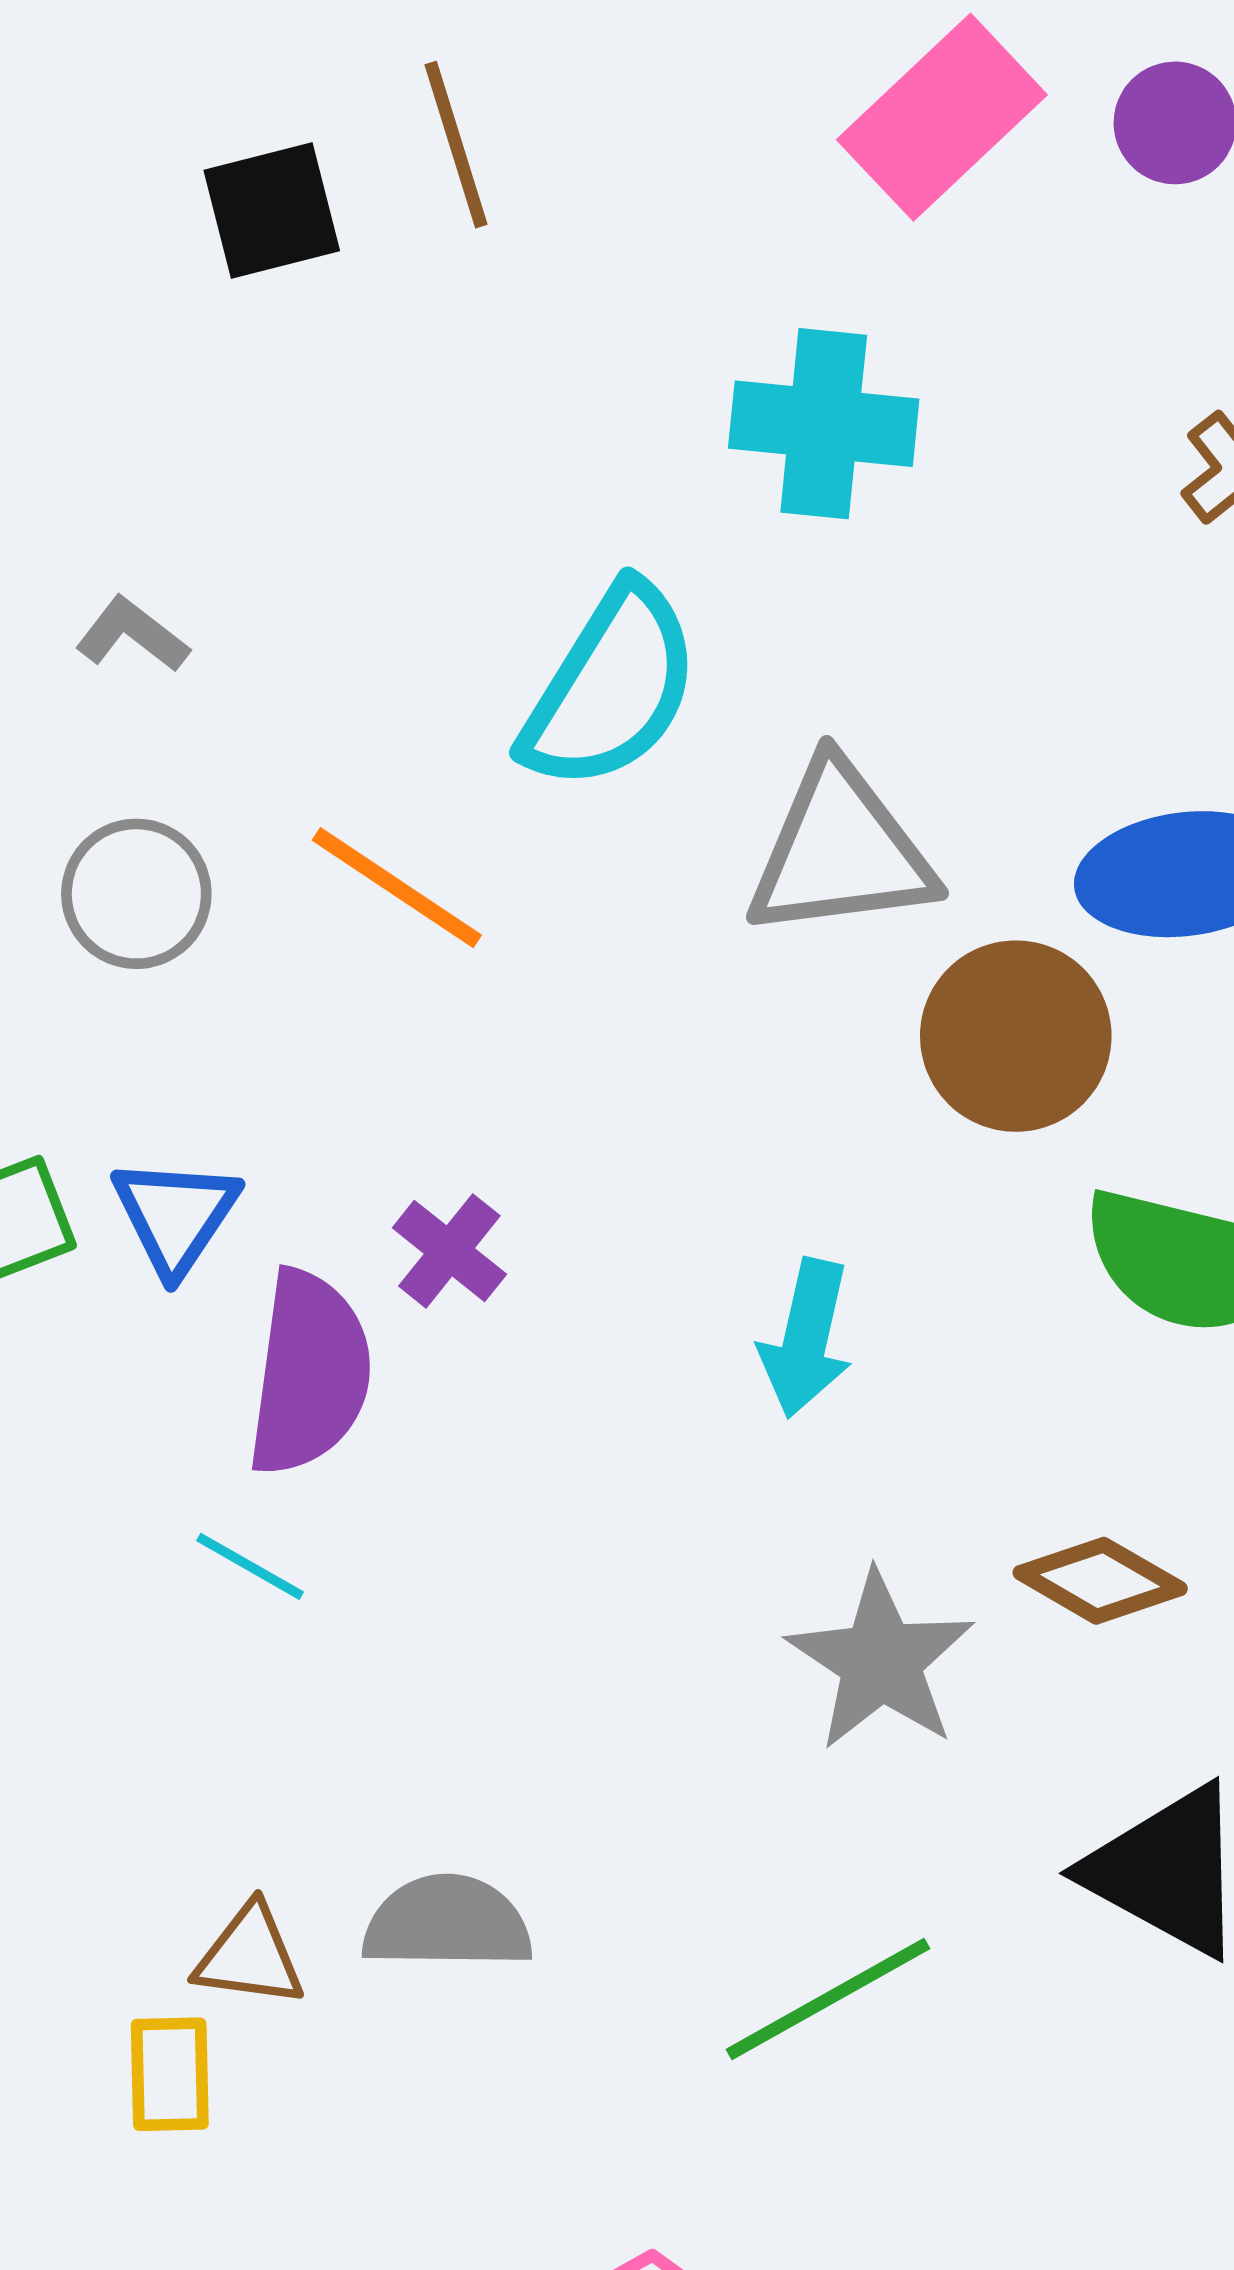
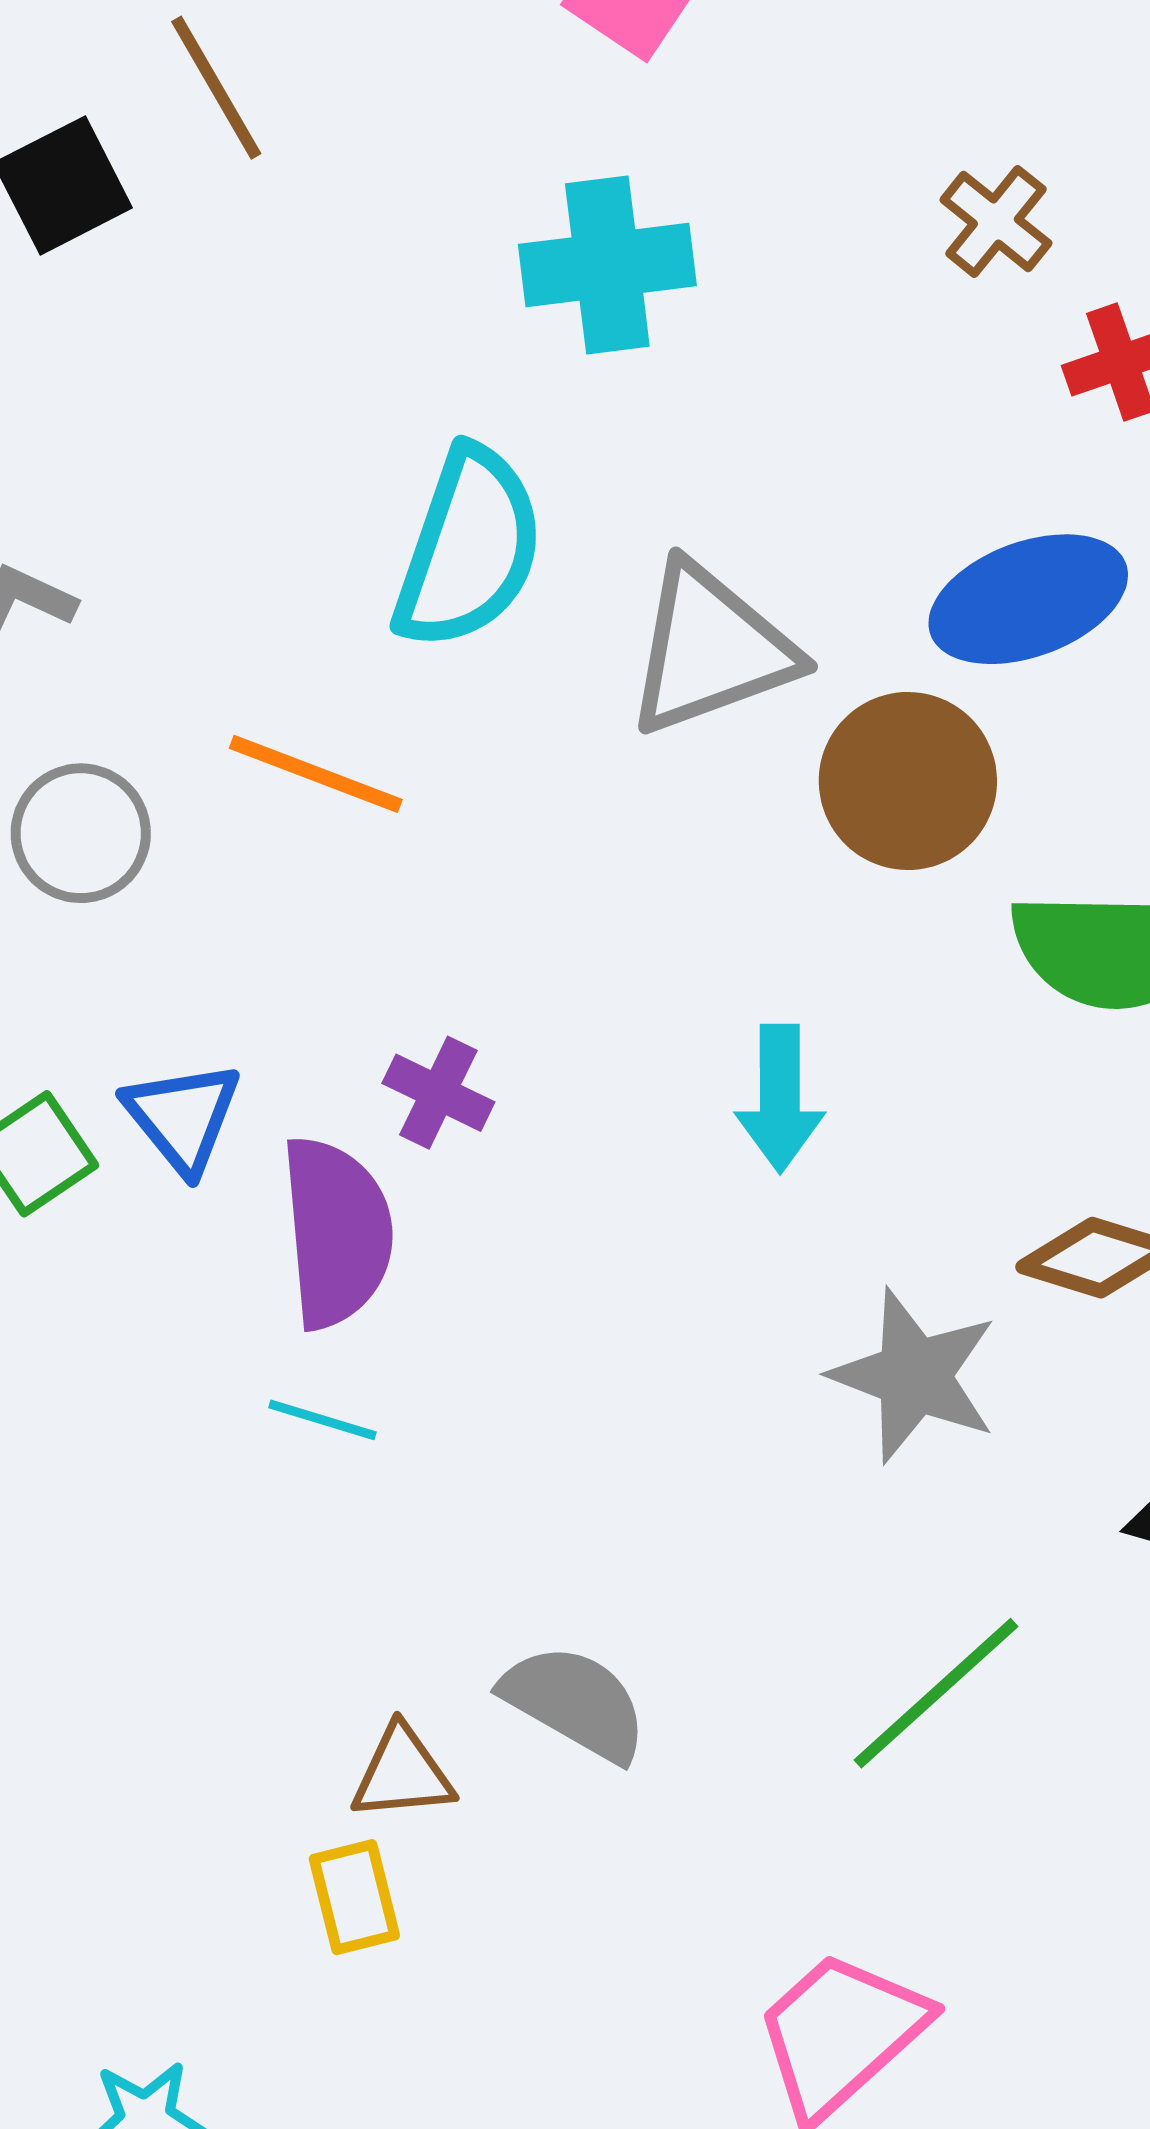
gray semicircle: (447, 1923) -> (575, 1703), turned 42

